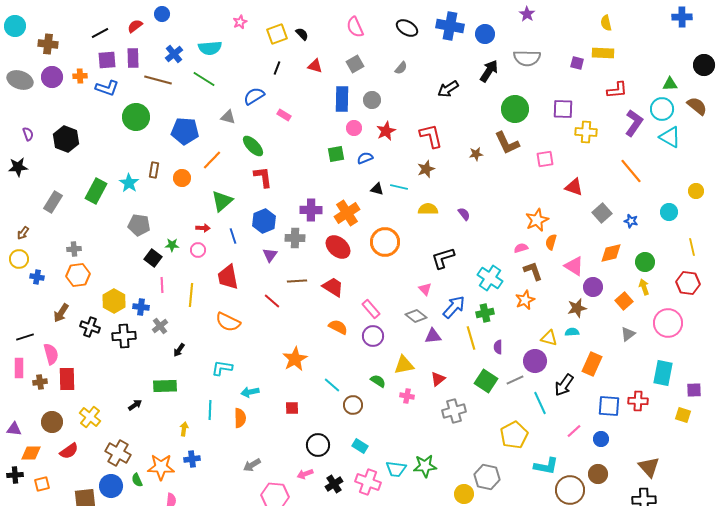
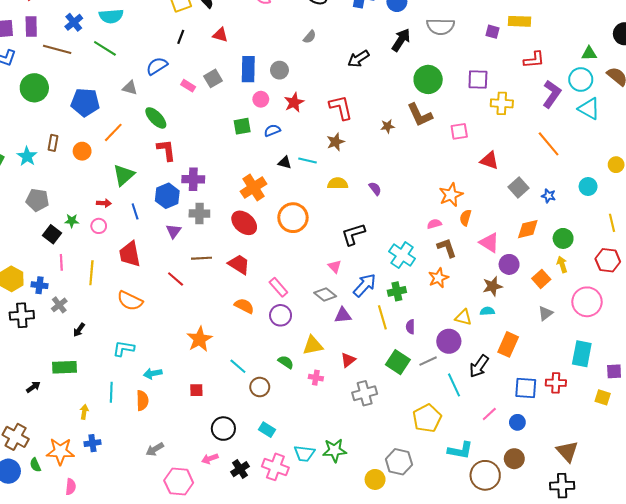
gray square: (355, 64) -> (213, 78), moved
purple cross: (311, 210) -> (193, 179), moved

